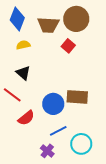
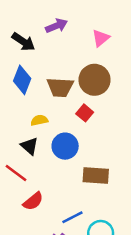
yellow semicircle: (23, 45) -> (39, 120), moved
blue circle: (53, 104) -> (65, 146), moved

